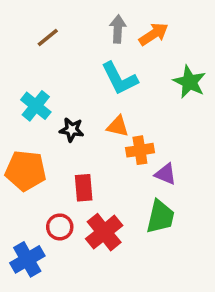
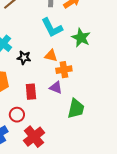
green star: (189, 82) -> (81, 38), moved
purple triangle: (166, 174) -> (56, 88), moved
red cross: (104, 232) -> (34, 137), moved

